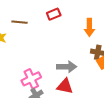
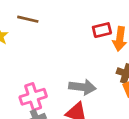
red rectangle: (54, 14) -> (102, 30), moved

